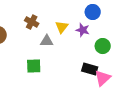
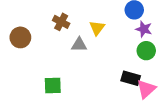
purple star: (83, 30) -> (144, 29), moved
green square: (34, 66) -> (53, 85), moved

